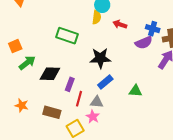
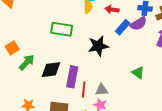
blue rectangle: (105, 82) -> (123, 27), moved
purple rectangle: (70, 84) -> (72, 77), size x1.5
green triangle: (135, 91) -> (138, 73), turned 40

